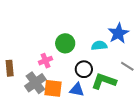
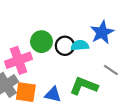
pink cross: (45, 61) -> (19, 60), size x1.6
black circle: (84, 69) -> (65, 46), moved

